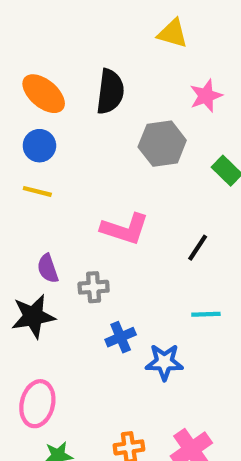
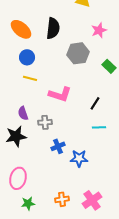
blue circle: (39, 146) -> (27, 57), moved
yellow line: (37, 191) -> (30, 78), moved
cyan line: (206, 314) -> (99, 127), moved

